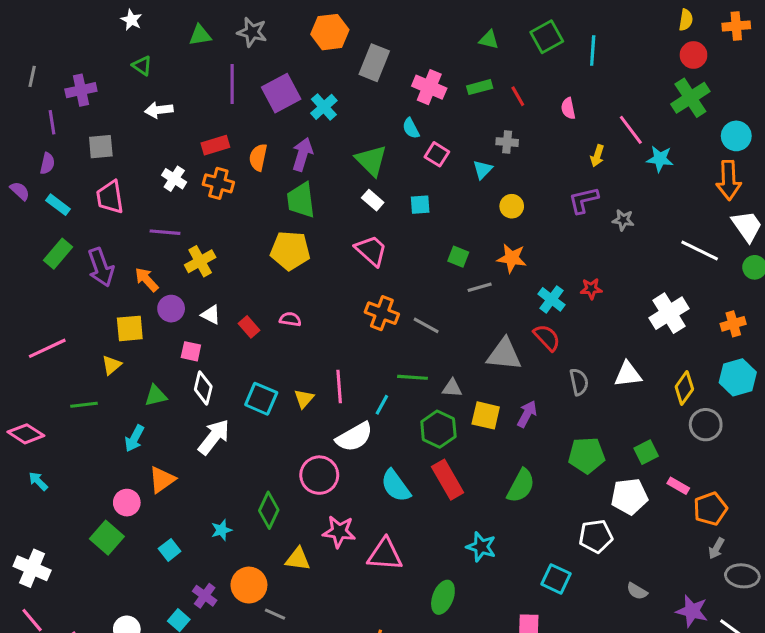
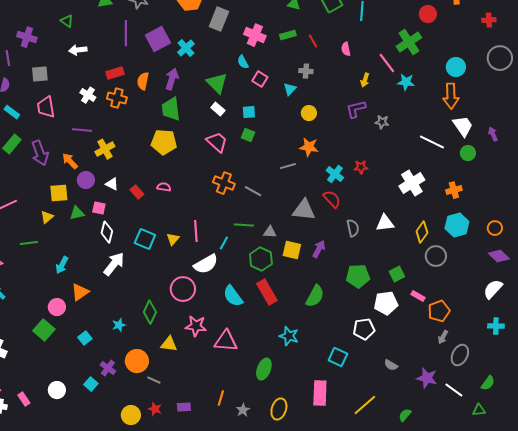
purple cross: (81, 90) -> (27, 37), turned 30
green cross: (690, 98) -> (409, 42), moved
green square: (458, 257) -> (248, 135), moved
green triangle: (156, 396) -> (77, 213), moved
gray ellipse: (742, 576) -> (460, 355), turned -70

